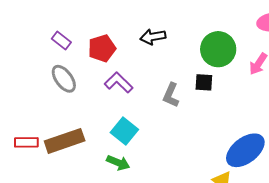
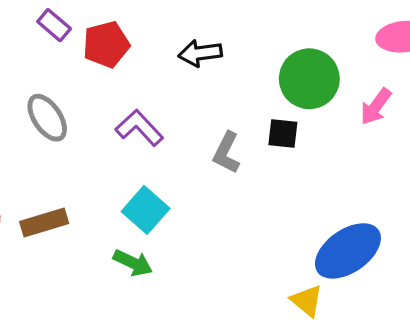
purple rectangle: (61, 41) -> (54, 25), moved
red pentagon: (102, 48) -> (106, 44), moved
brown rectangle: (65, 141) -> (44, 222), size x0.7

